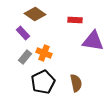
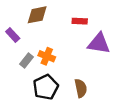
brown diamond: (35, 14) -> (37, 15), turned -45
purple rectangle: (23, 33) -> (13, 35), moved

